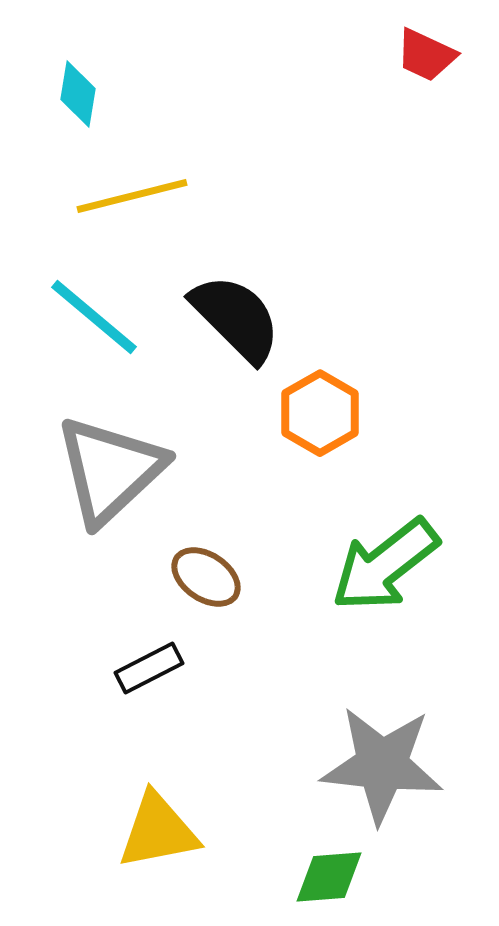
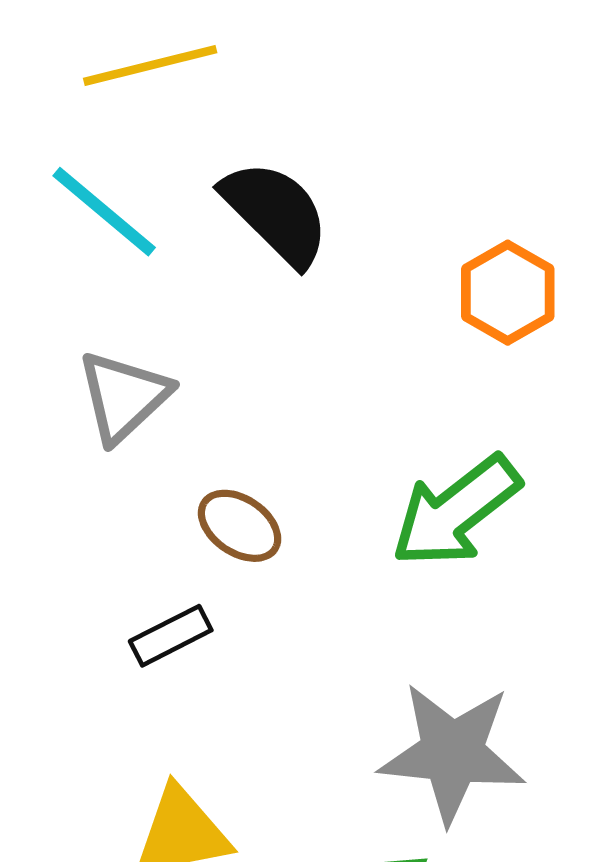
orange hexagon: (320, 413) -> (508, 293), moved
gray triangle: (110, 470) -> (124, 397), size x0.7

